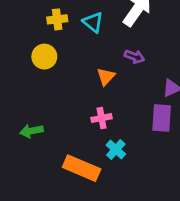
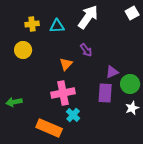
cyan triangle: (93, 22) -> (57, 26), turned -42
purple arrow: (134, 57) -> (86, 50), turned 32
pink cross: (102, 118) -> (63, 93), size x1.6

